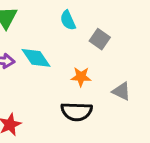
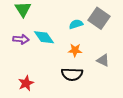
cyan semicircle: (68, 20) -> (76, 24), moved, turned 96
gray square: (100, 39) -> (99, 18), moved, size x1.5

